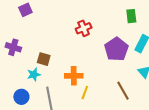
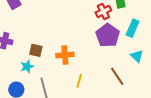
red cross: (84, 28) -> (103, 11), moved
orange cross: (74, 76) -> (65, 55), moved

